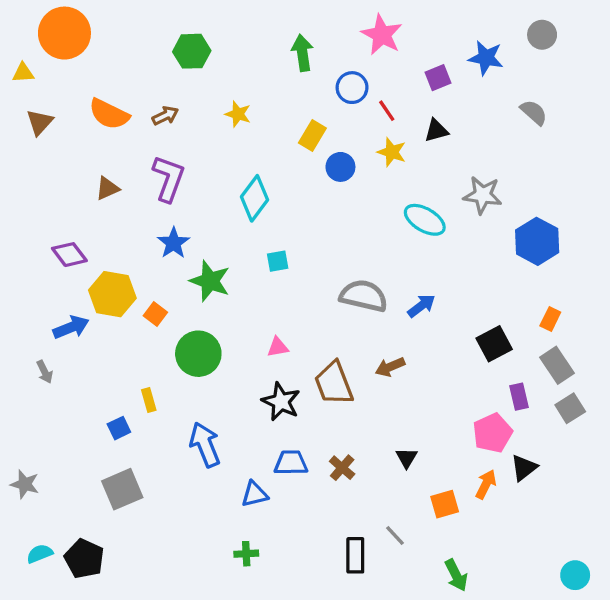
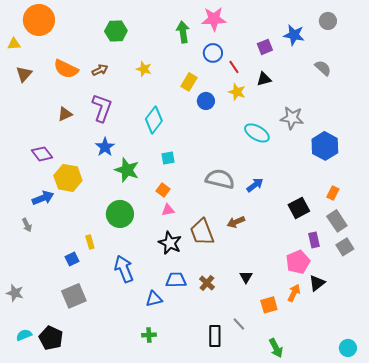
pink star: (382, 35) -> (214, 19), moved, turned -30
orange square: (155, 314) -> (163, 190), moved

